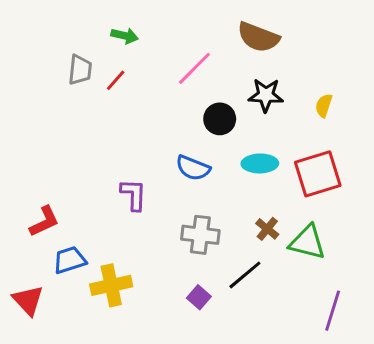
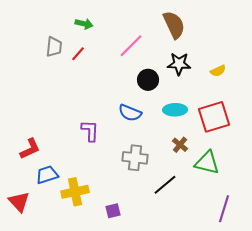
brown semicircle: (258, 37) -> (174, 25), turned -136
yellow semicircle: (324, 106) -> (218, 71), turned -133
brown cross: (267, 229) -> (180, 145), moved
purple square: (199, 297) -> (113, 211), moved, turned 35

